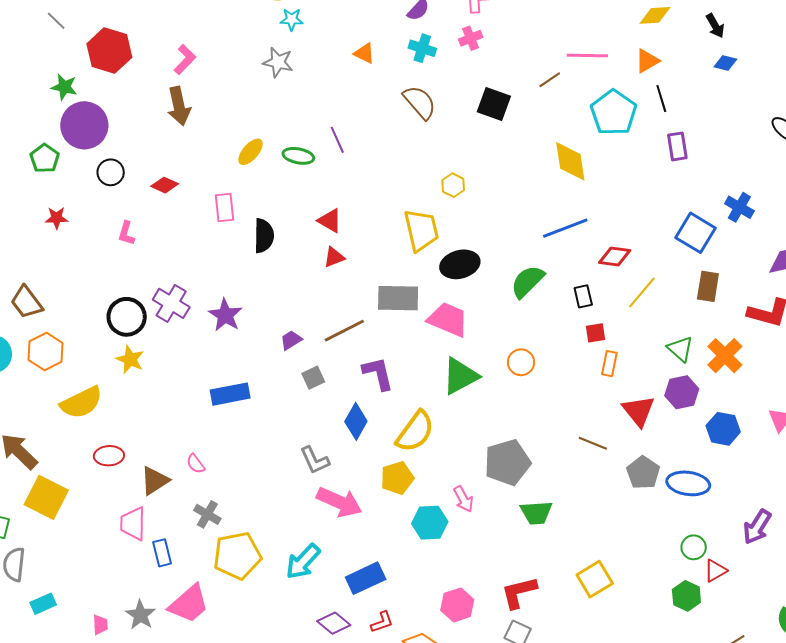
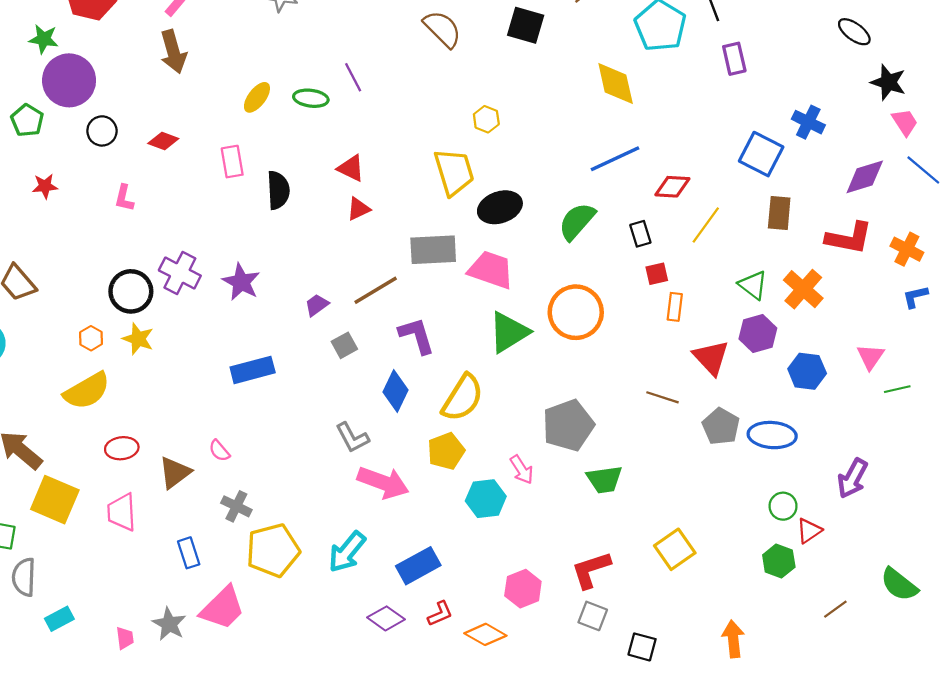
orange hexagon: (46, 352) -> (91, 338), moved, size x0.6
orange circle: (521, 362) -> (576, 312), size x1.8
pink trapezoid: (133, 524) -> (122, 512), moved

